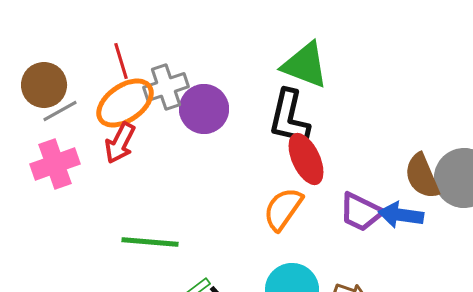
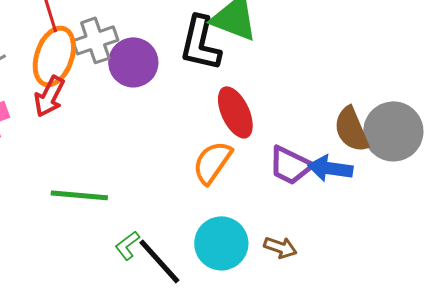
orange ellipse: (125, 103) -> (54, 56), turned -36
black L-shape: (289, 117) -> (200, 43), moved

